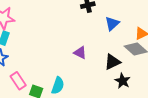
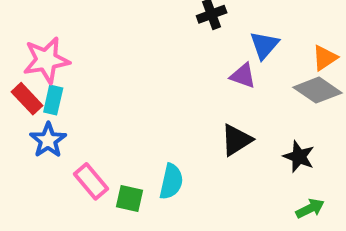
purple triangle: (80, 53) -> (243, 76), moved
black triangle: (112, 62) -> (236, 140), moved

